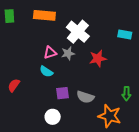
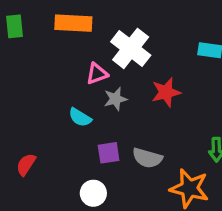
pink triangle: (50, 53) -> (97, 74), moved
gray star: (68, 53) -> (115, 99), moved
red semicircle: (14, 85) -> (26, 164), moved

